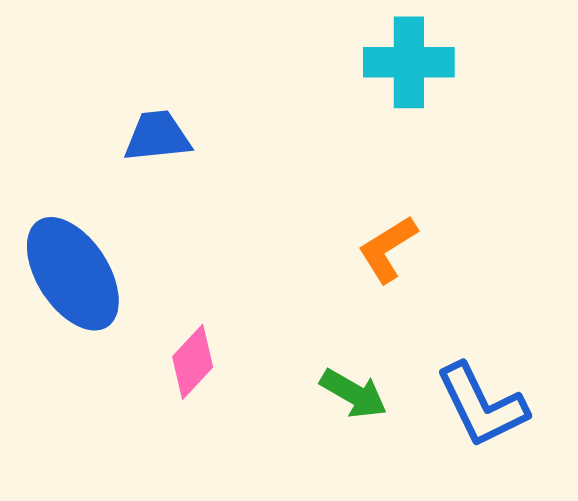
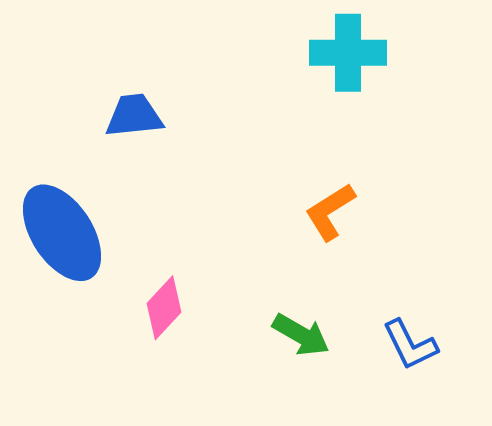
blue L-shape: (482, 405) -> (410, 345), size x0.7

